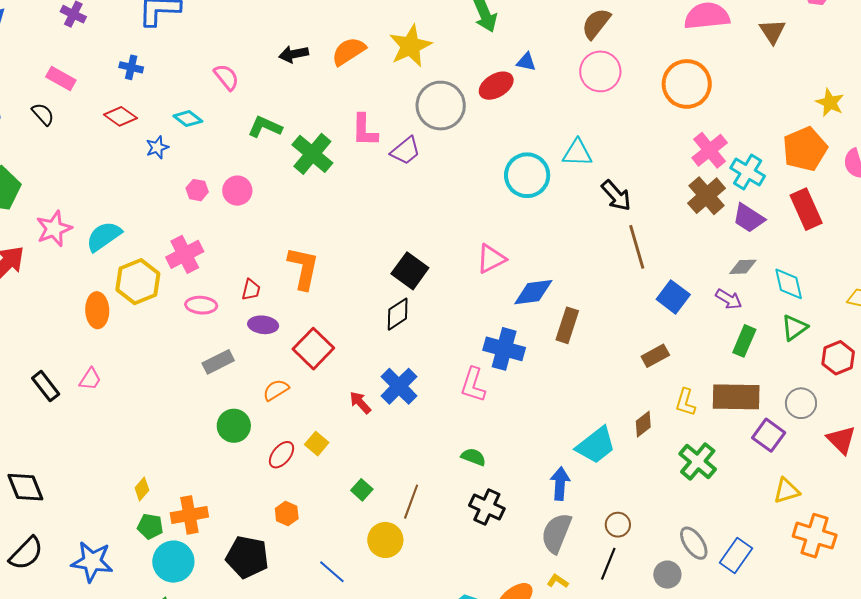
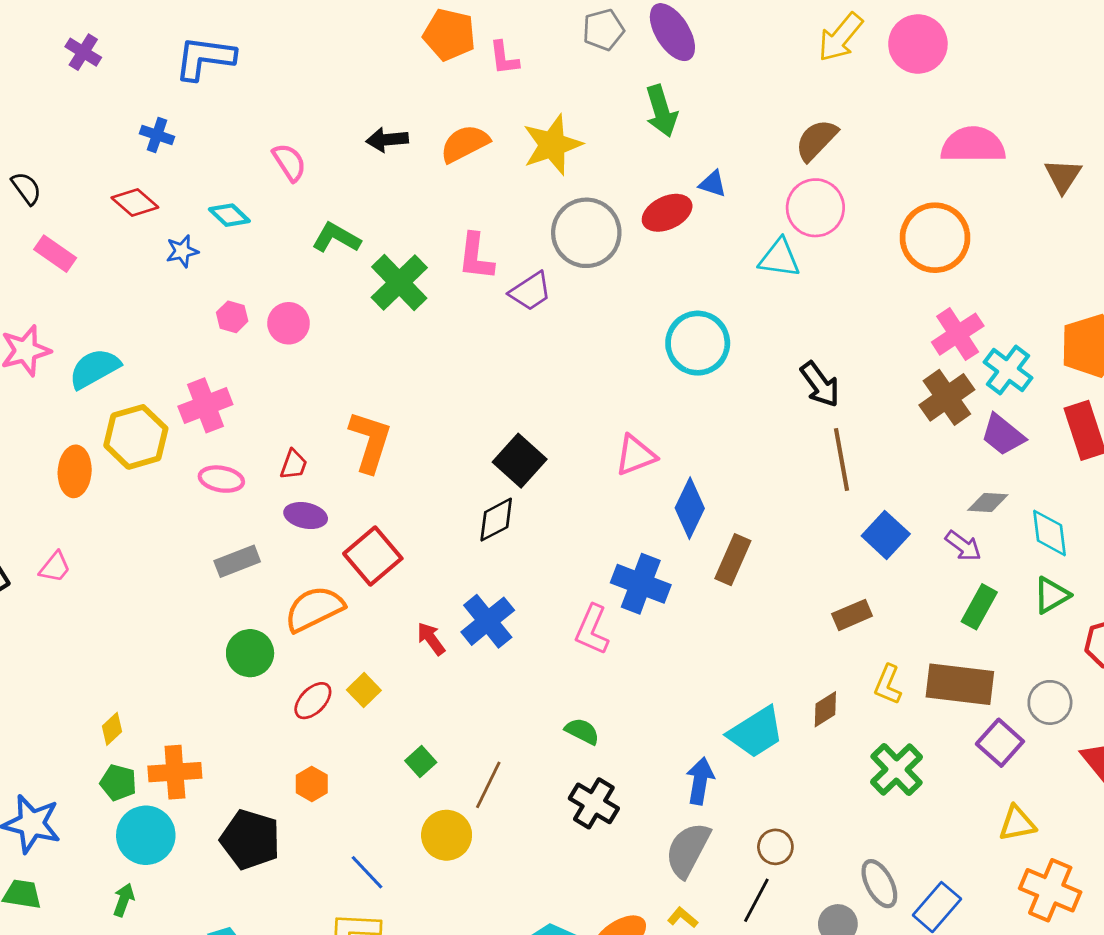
pink rectangle: (61, 79) -> (55, 254), moved
cyan triangle: (577, 153) -> (779, 258), moved
blue diamond: (533, 292) -> (690, 508), turned -63
orange semicircle: (276, 390) -> (314, 609), size x1.6

